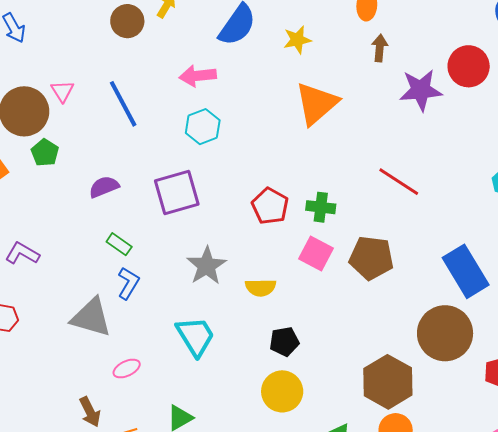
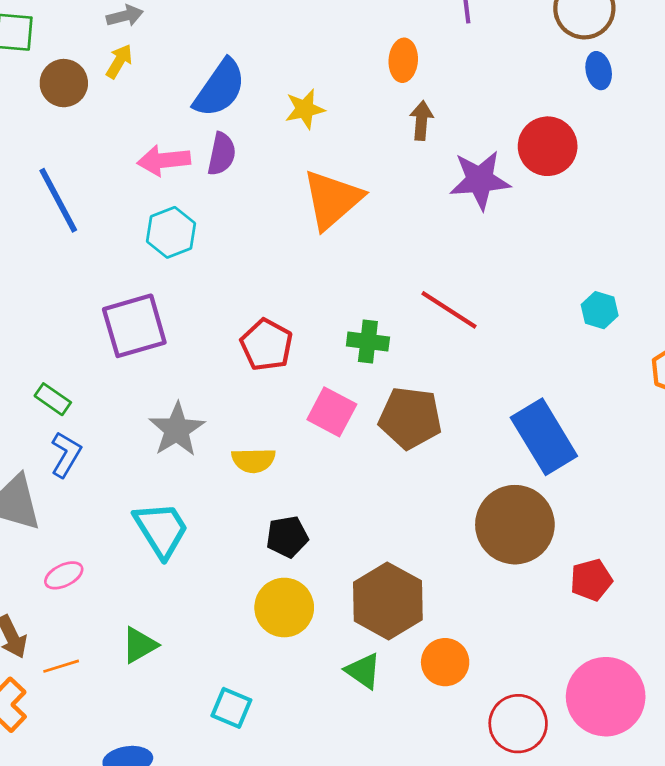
purple semicircle: (104, 187) -> (222, 154), moved, turned 124
green cross: (321, 207) -> (368, 342), moved
brown hexagon: (388, 382) -> (388, 601), moved

